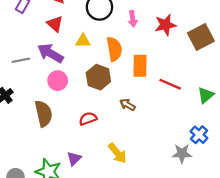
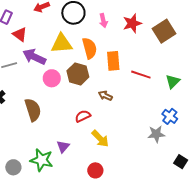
red triangle: (55, 24) -> (20, 34), moved
yellow triangle: (83, 41) -> (62, 44), size x1.6
pink circle: (58, 81) -> (52, 78), moved
red semicircle: (88, 119) -> (83, 116), moved

